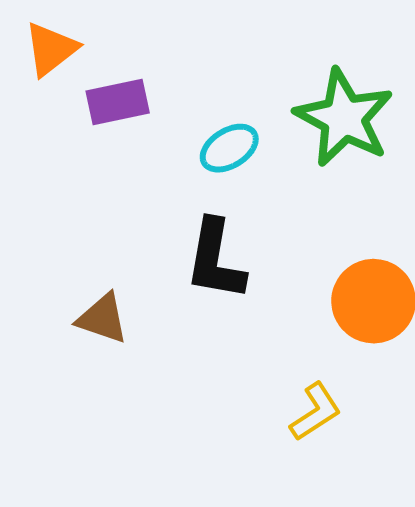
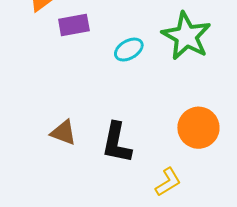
black L-shape: (215, 260) -> (117, 143), moved

